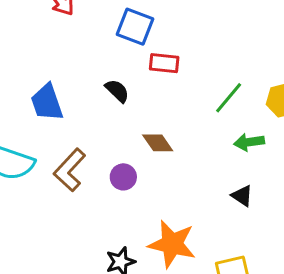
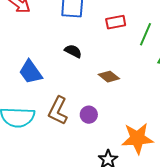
red rectangle: (164, 63) -> (116, 22), moved
purple circle: (123, 177) -> (89, 115), moved

